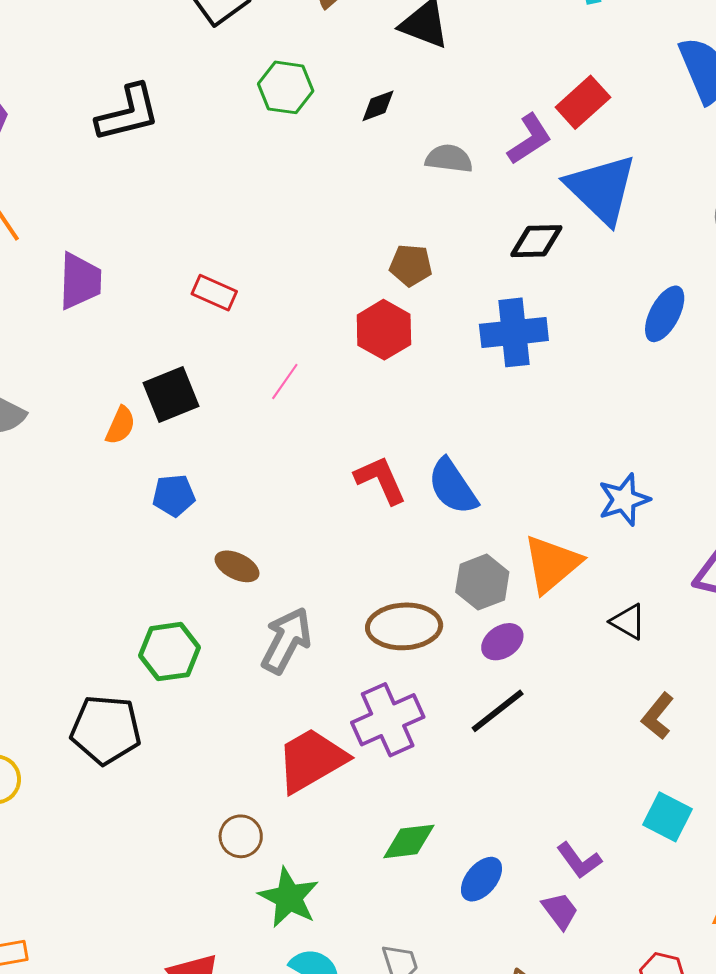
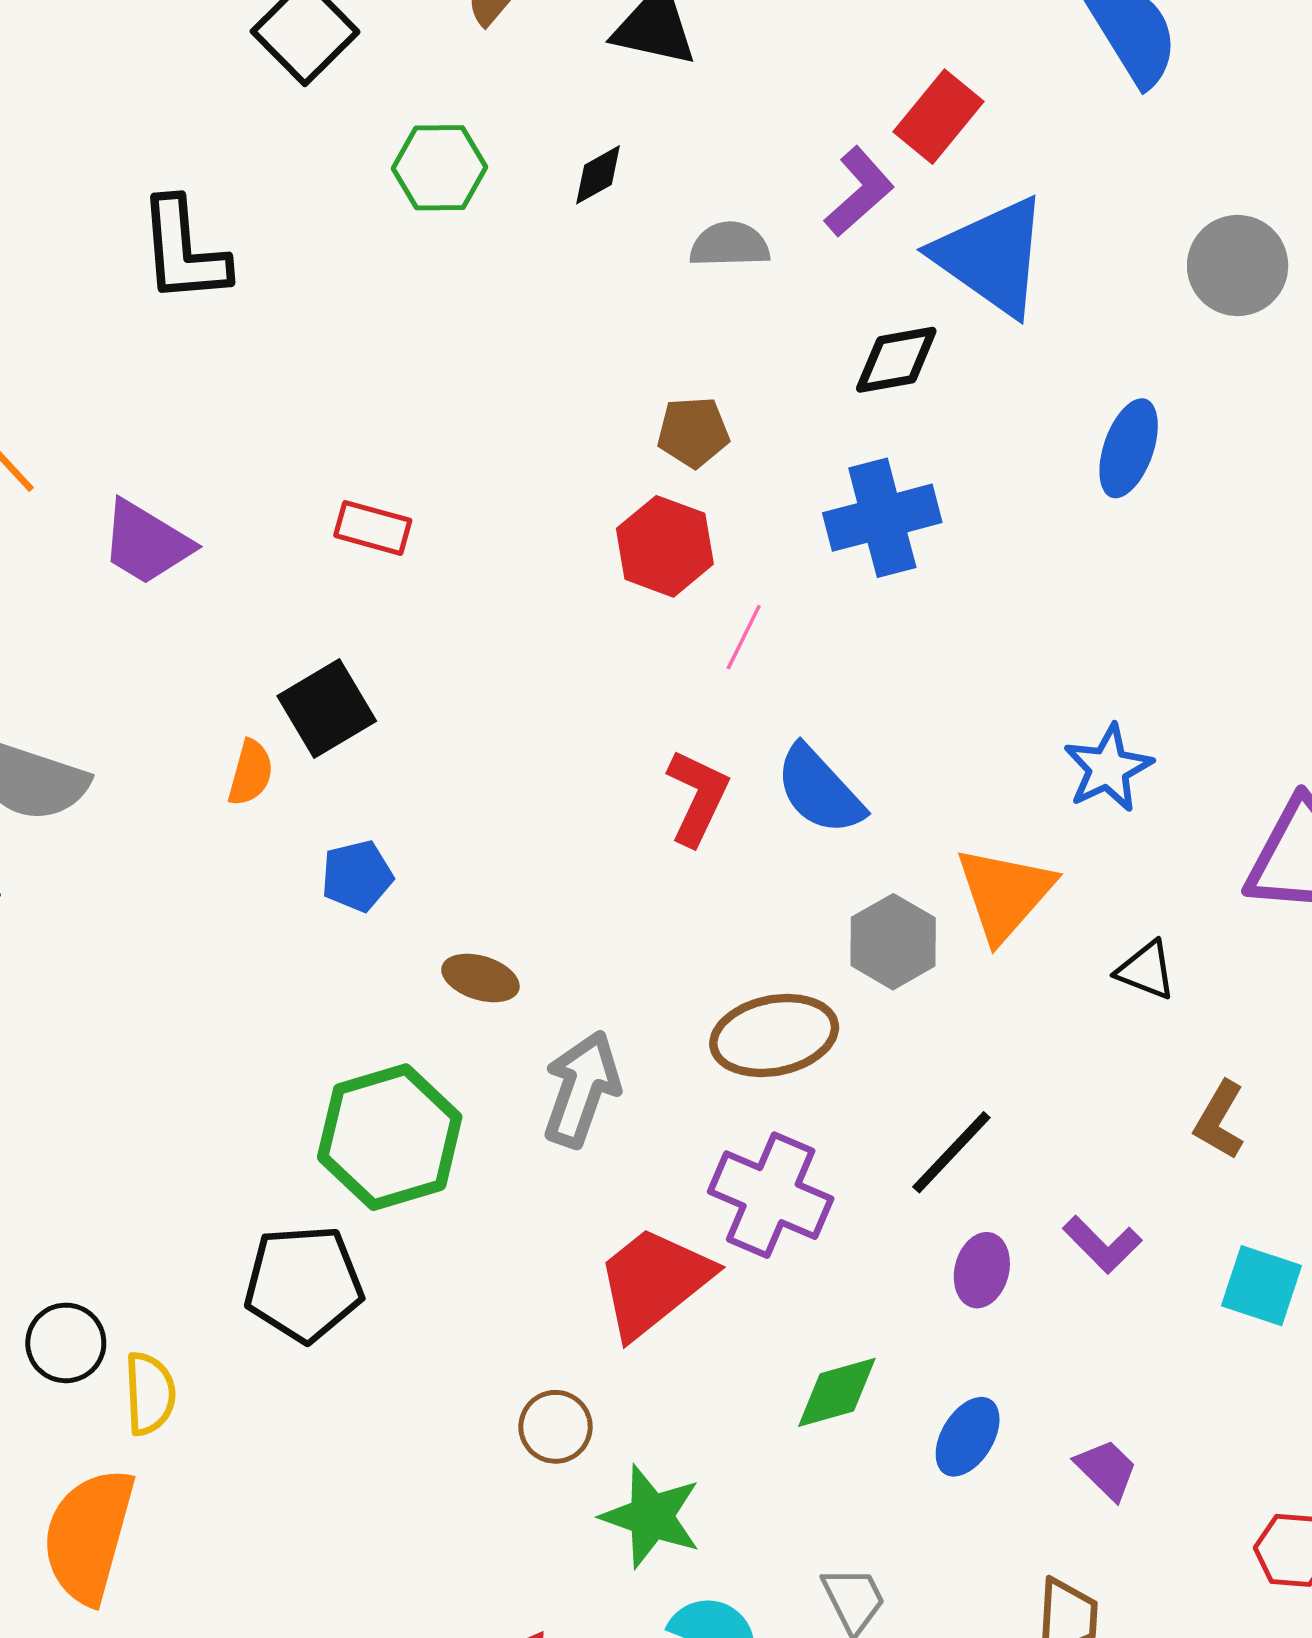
black L-shape: (128, 113) -> (183, 251), turned 108
purple trapezoid: (80, 281) -> (146, 543), turned 128
pink line: (285, 381) -> (744, 637), moved
red L-shape: (381, 480) -> (698, 797), turned 58
purple ellipse: (502, 642) -> (982, 1270), moved, turned -33
green hexagon: (169, 652) -> (390, 1137), size x1.4
purple cross: (388, 720) -> (771, 1195), turned -34
purple L-shape: (579, 860) -> (1102, 1244), moved

